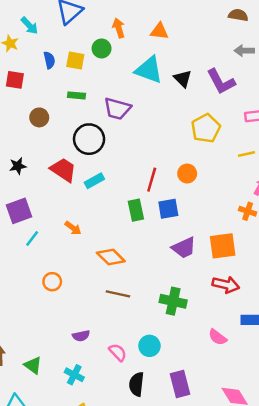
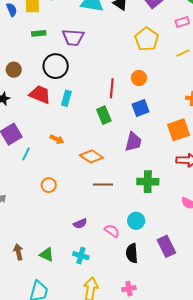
brown circle: (39, 117) -> (14, 70), moved
cyan rectangle: (94, 181) -> (66, 98), turned -35
blue square: (168, 209) -> (140, 108), moved
purple trapezoid: (184, 248) -> (133, 142), moved, turned -40

